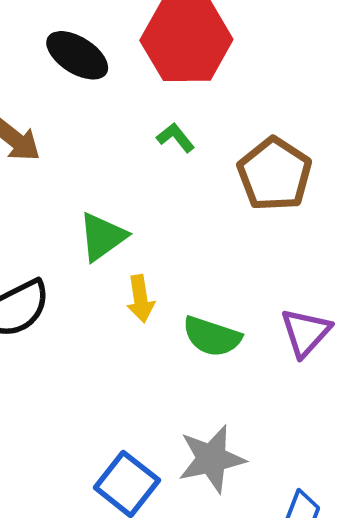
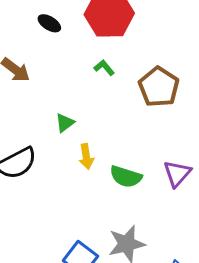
black ellipse: (77, 55) -> (49, 23), size x0.7
green triangle: (102, 237) -> (65, 123), size x0.7

